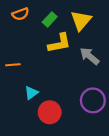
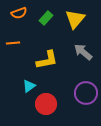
yellow L-shape: (59, 43) -> (47, 60), moved
orange line: (13, 65) -> (13, 43), moved

